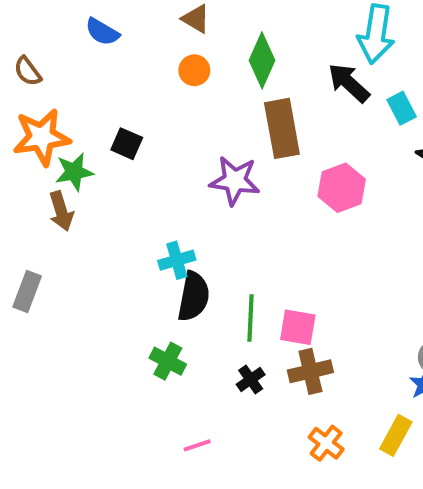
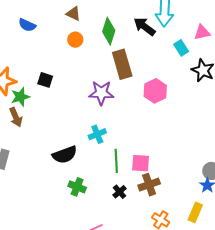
black arrow: (349, 83) -> (145, 26), moved
cyan cross: (177, 260) -> (97, 134), moved
black semicircle: (194, 296) -> (65, 155), moved, turned 65

